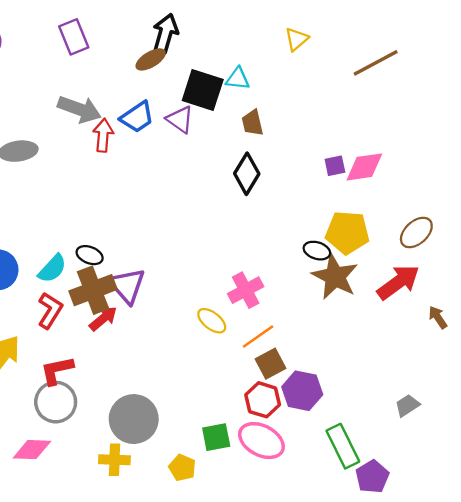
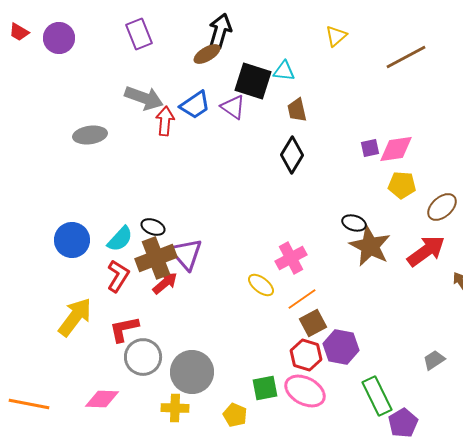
yellow pentagon: (347, 232) -> (402, 185), moved, size x0.7
gray circle: (56, 402) -> (143, 357), moved

